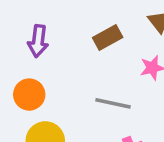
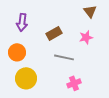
brown rectangle: (108, 37) -> (54, 33), moved

